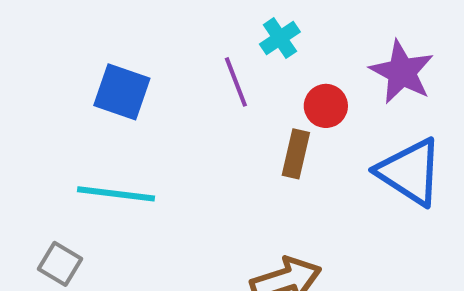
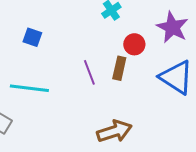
purple line: (236, 82) -> (89, 72), moved
blue square: (122, 92) -> (32, 37), size x0.7

